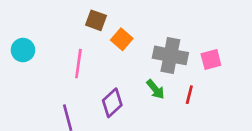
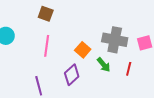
brown square: (96, 20) -> (46, 14), moved
orange square: (122, 39) -> (83, 50), moved

